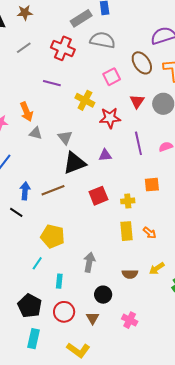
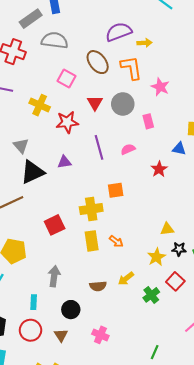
pink square: (112, 77) -> (66, 78), turned -30
red square: (98, 196) -> (55, 225), moved
yellow cross: (128, 201) -> (91, 209), size x1.5
cyan rectangle: (59, 281) -> (34, 302), moved

